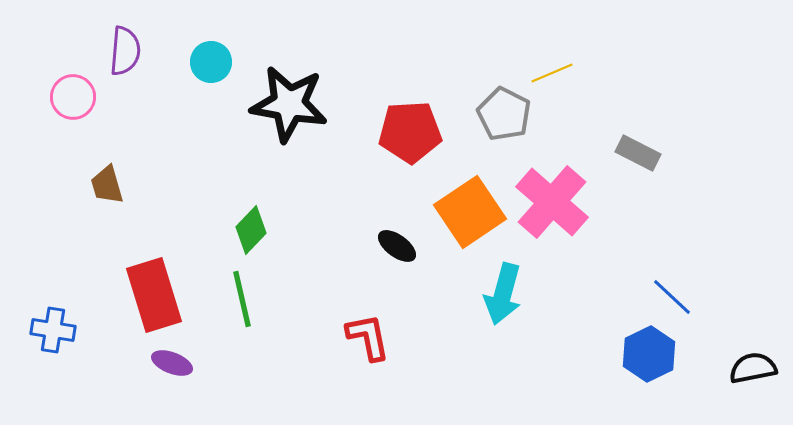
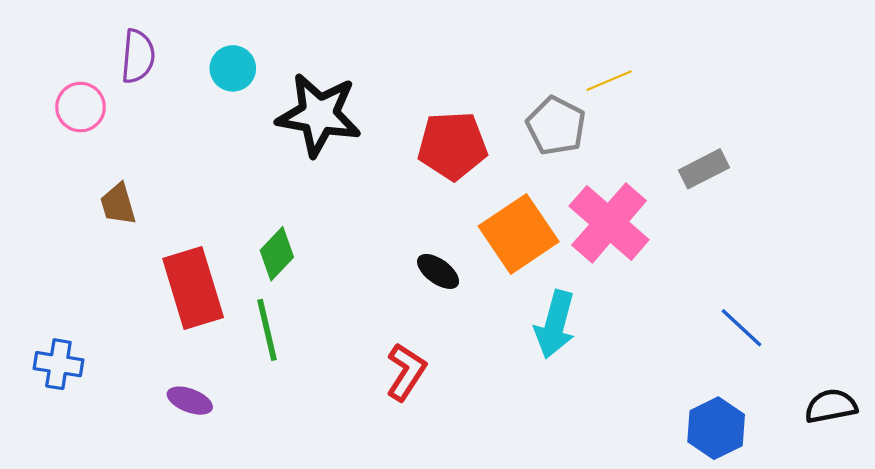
gray rectangle: (638, 153) -> (704, 169), turned -54
red rectangle: (154, 295) -> (193, 288), moved
red L-shape: (368, 337) -> (406, 372), turned 44
blue hexagon: (649, 354) -> (716, 428), moved

